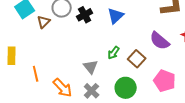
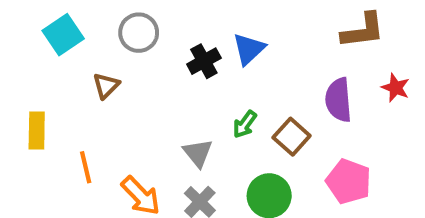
black cross: (85, 15) -> (204, 61), moved
brown triangle: (44, 22) -> (106, 86), moved
purple semicircle: (160, 41) -> (338, 100), turned 45

